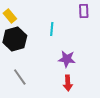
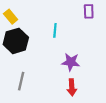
gray line: (20, 77) -> (21, 81), turned 48

